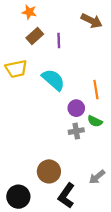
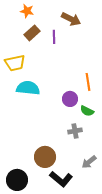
brown arrow: (92, 21) -> (71, 19), moved
cyan semicircle: (53, 80) -> (28, 88), moved, turned -35
gray cross: (76, 131) -> (75, 131), moved
black L-shape: (66, 196) -> (61, 179), turned -85

